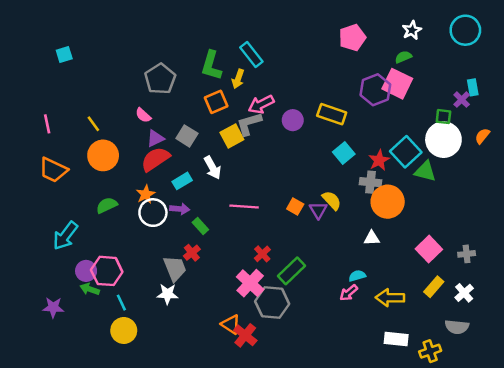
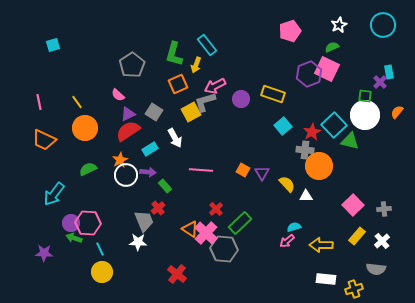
yellow semicircle: (332, 200) -> (287, 184), moved
orange triangle: (231, 324) -> (190, 229), moved
red cross: (245, 335) -> (177, 274), moved

